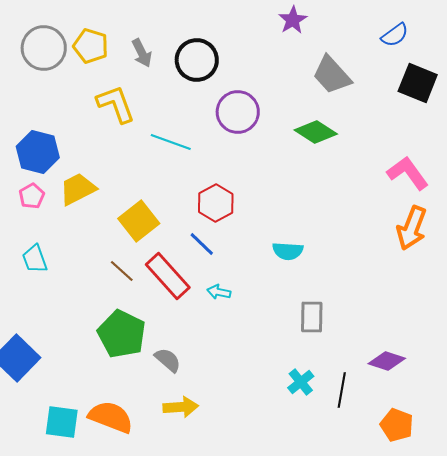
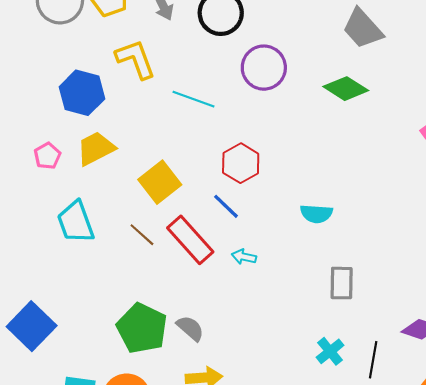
blue hexagon: (38, 152) -> (82, 93), moved
cyan trapezoid: (35, 259) -> (76, 222), moved, size x1.4
green pentagon: (122, 334) -> (142, 328), moved

